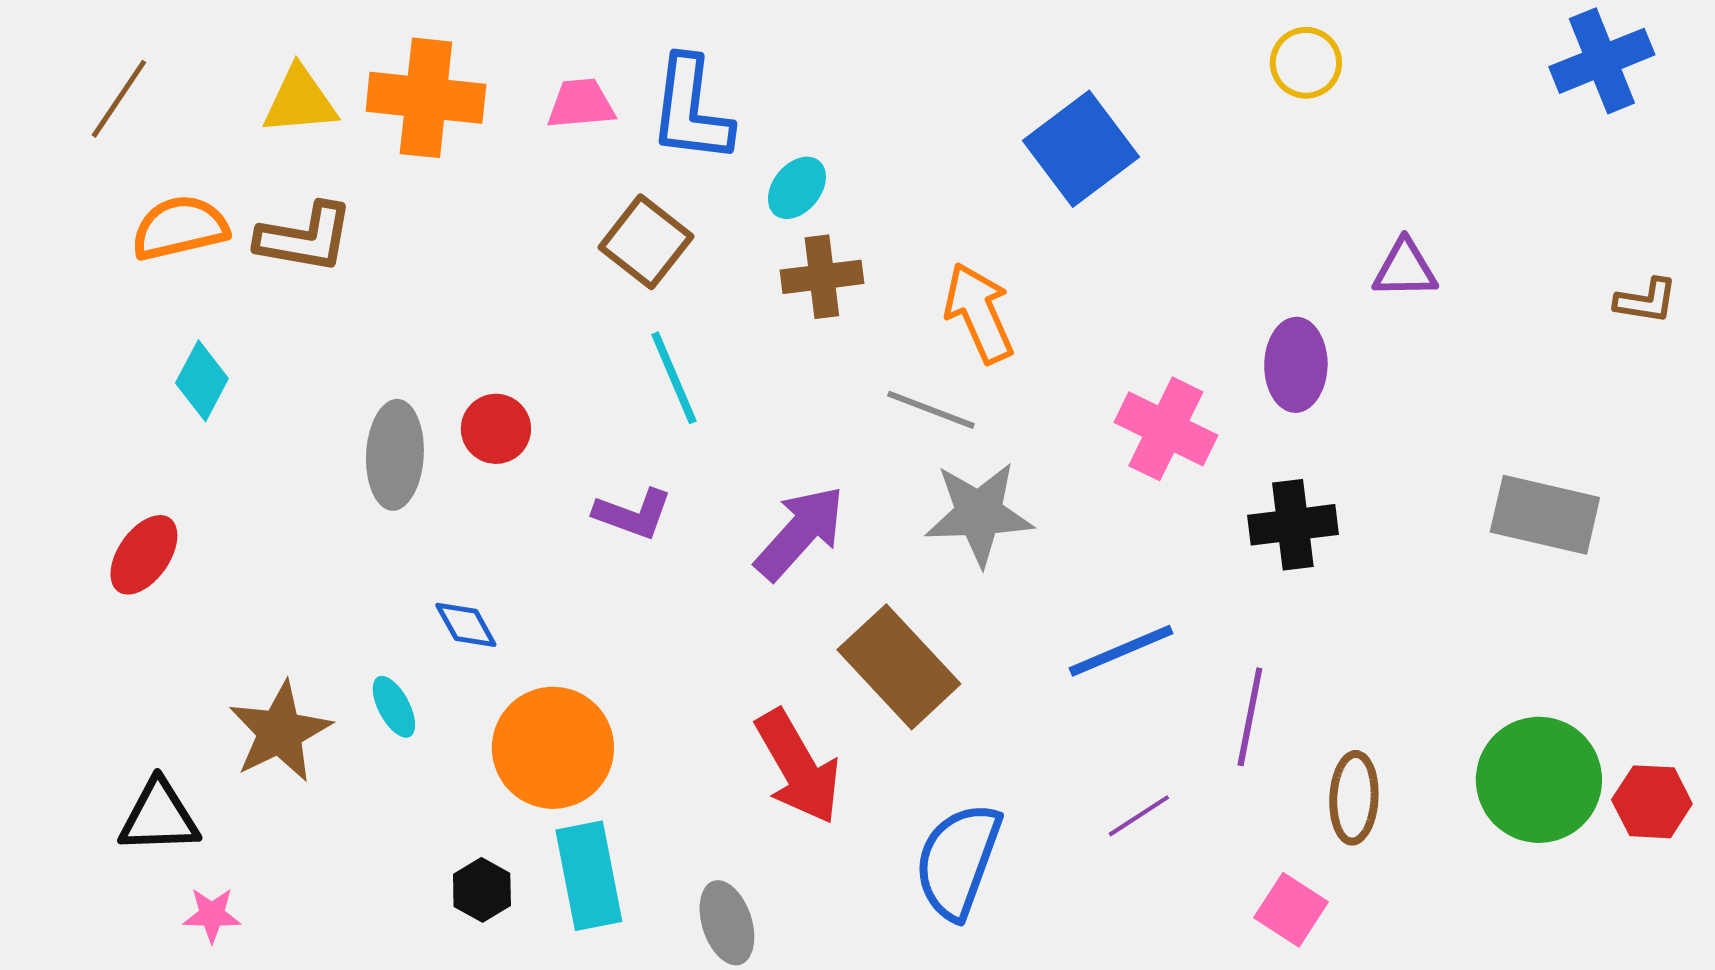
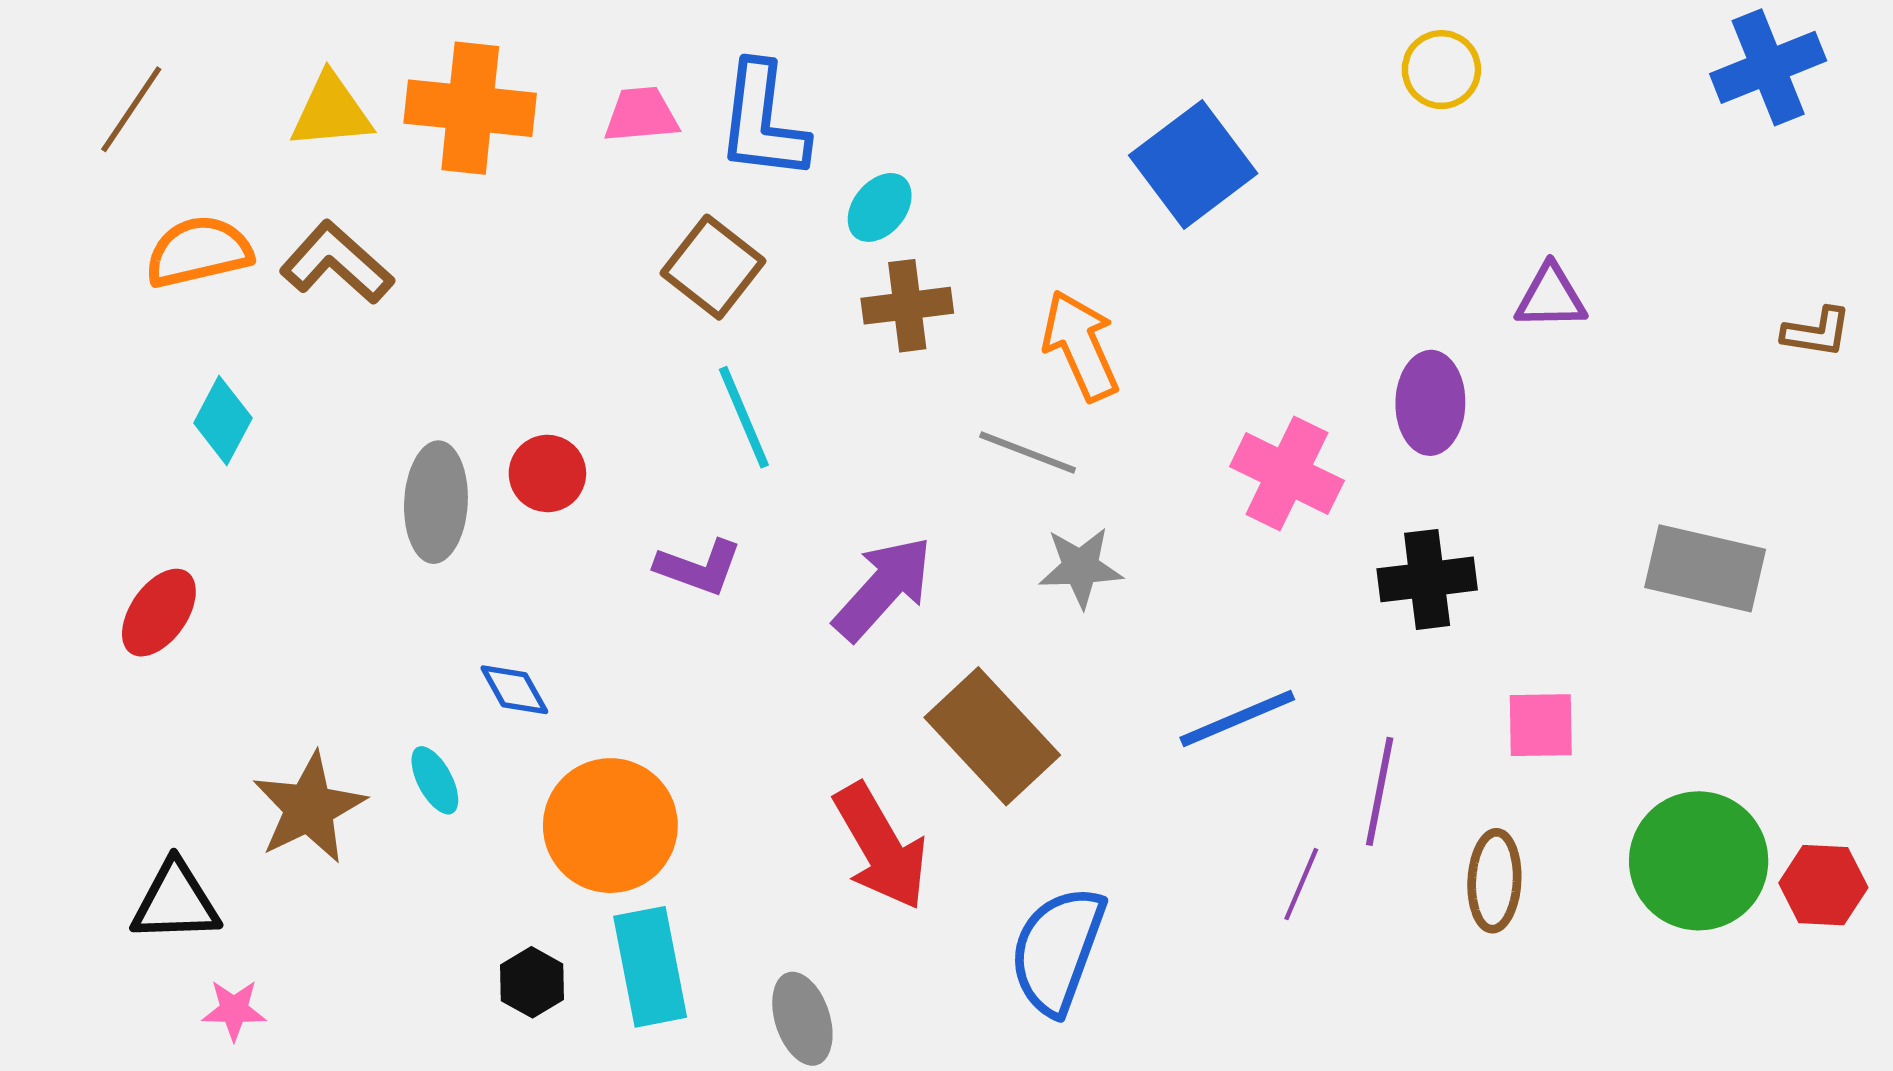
brown L-shape: (305, 238) -> (337, 263), turned -148
gray star: (979, 514) -> (1081, 567), size x0.7
purple line: (1139, 816) -> (1301, 884), moved, turned -34
pink square: (1291, 910) -> (1541, 725), moved, turned -34

